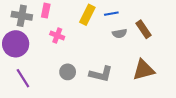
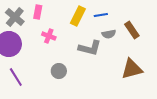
gray cross: (22, 16) -> (15, 17), turned 30
gray L-shape: (101, 74) -> (90, 48), moved

